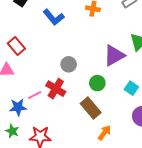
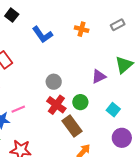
purple triangle: (114, 56) -> (99, 76), size x0.7
red cross: (56, 89) -> (56, 105), moved

